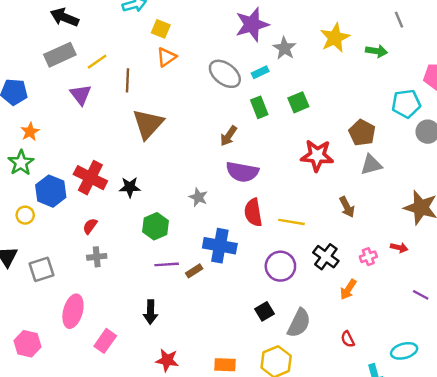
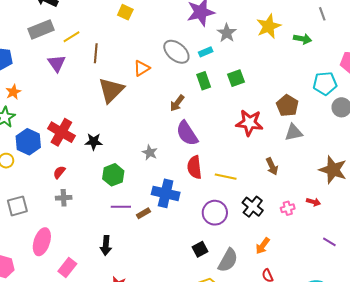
orange triangle: (166, 57) -> (142, 68), moved
purple semicircle: (242, 172) -> (187, 133), turned 44
orange arrow: (348, 289) -> (263, 246), moved

